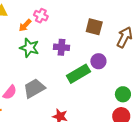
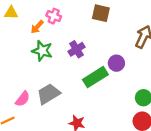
brown square: (94, 27) -> (101, 13), moved
purple cross: (61, 47) -> (77, 49), turned -35

